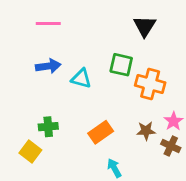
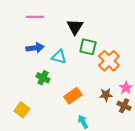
black triangle: (145, 26) -> (75, 27), moved
orange cross: (150, 84) -> (109, 61), turned 30
green cross: (48, 127) -> (43, 78), moved, turned 32

